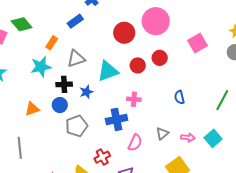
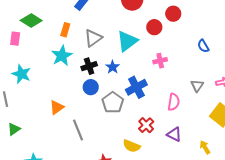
orange triangle: (32, 109) -> (57, 107), moved
blue cross: (117, 119) -> (136, 87), moved
gray line: (20, 148) -> (78, 130), moved

